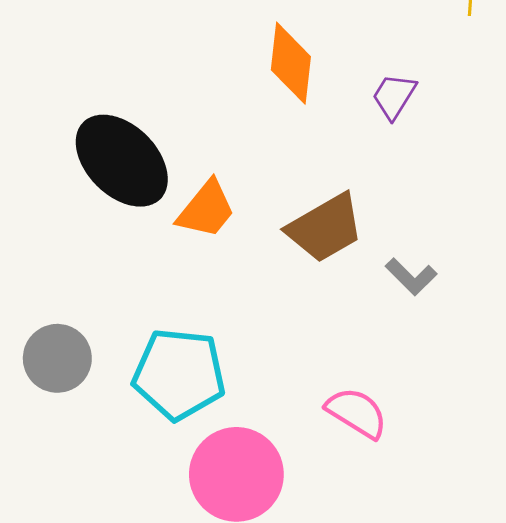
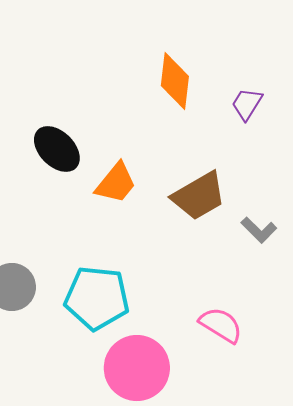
black ellipse: (122, 161) -> (57, 149), size x0.7

